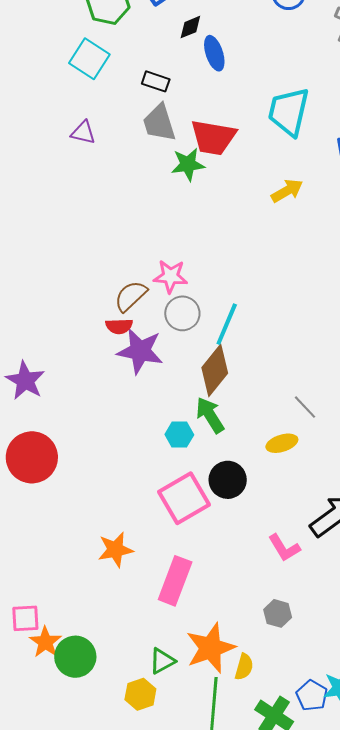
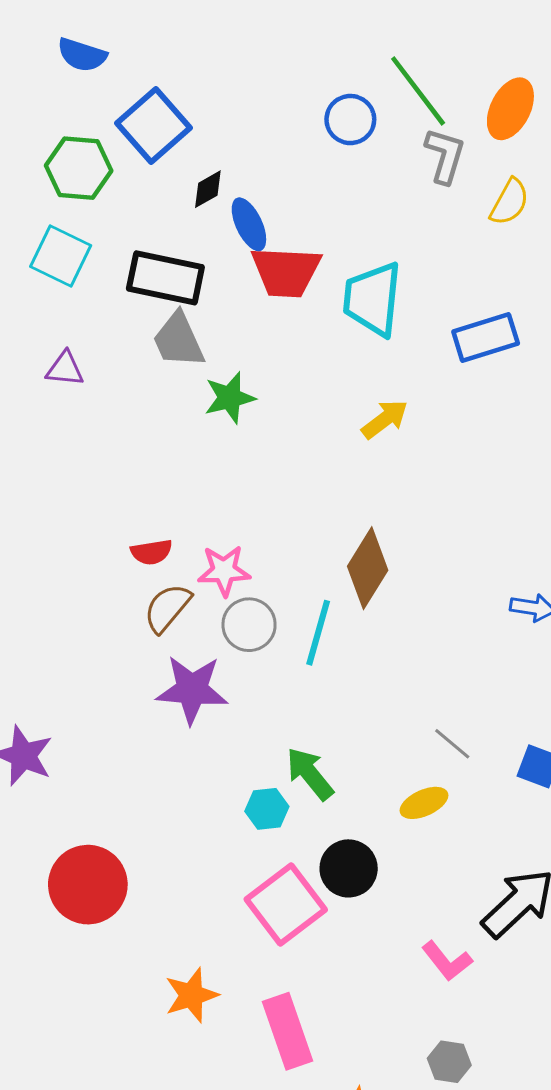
black rectangle: (156, 81) -> (165, 278), size x1.8
red trapezoid: (213, 137) -> (286, 272), moved
red semicircle: (119, 326) -> (151, 552), moved
brown diamond: (215, 370) -> (368, 568), moved
red circle: (32, 457) -> (88, 885), moved
pink rectangle: (175, 581) -> (288, 1031), turned -33

